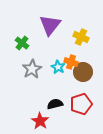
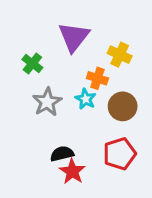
orange cross: (71, 62) -> (97, 78), moved
black semicircle: (55, 104) -> (62, 154), moved
red star: (40, 121) -> (72, 171), moved

